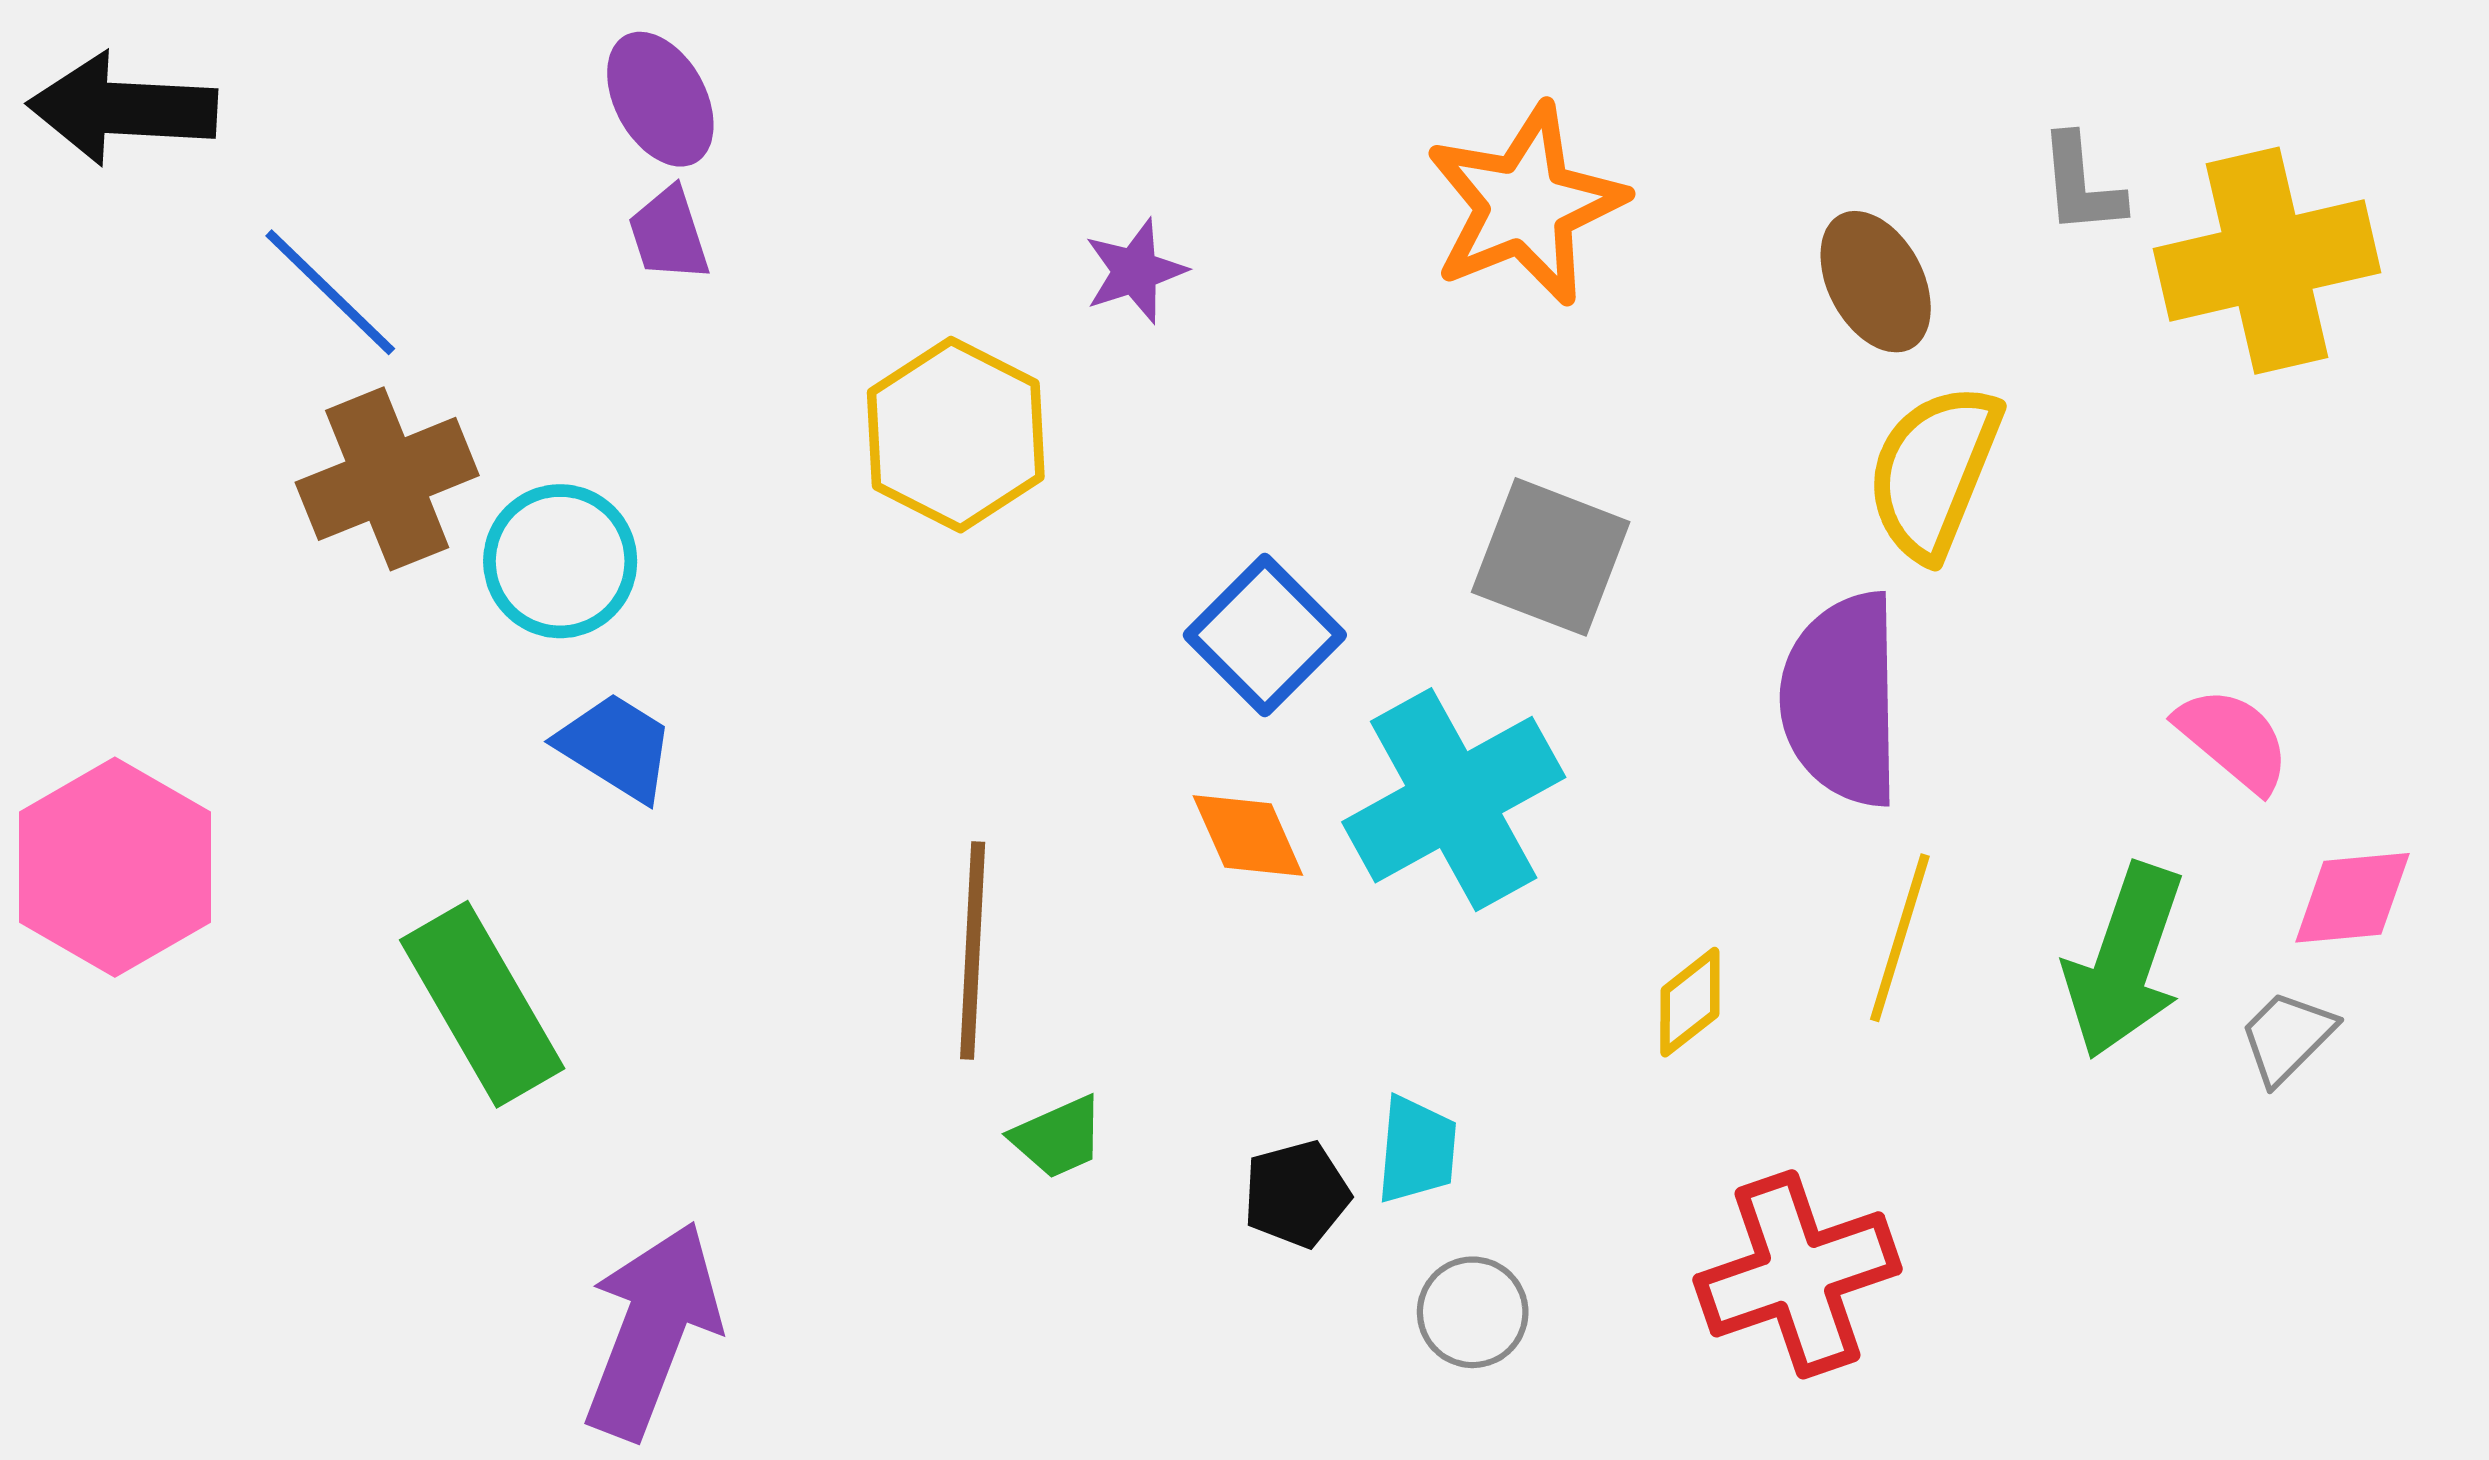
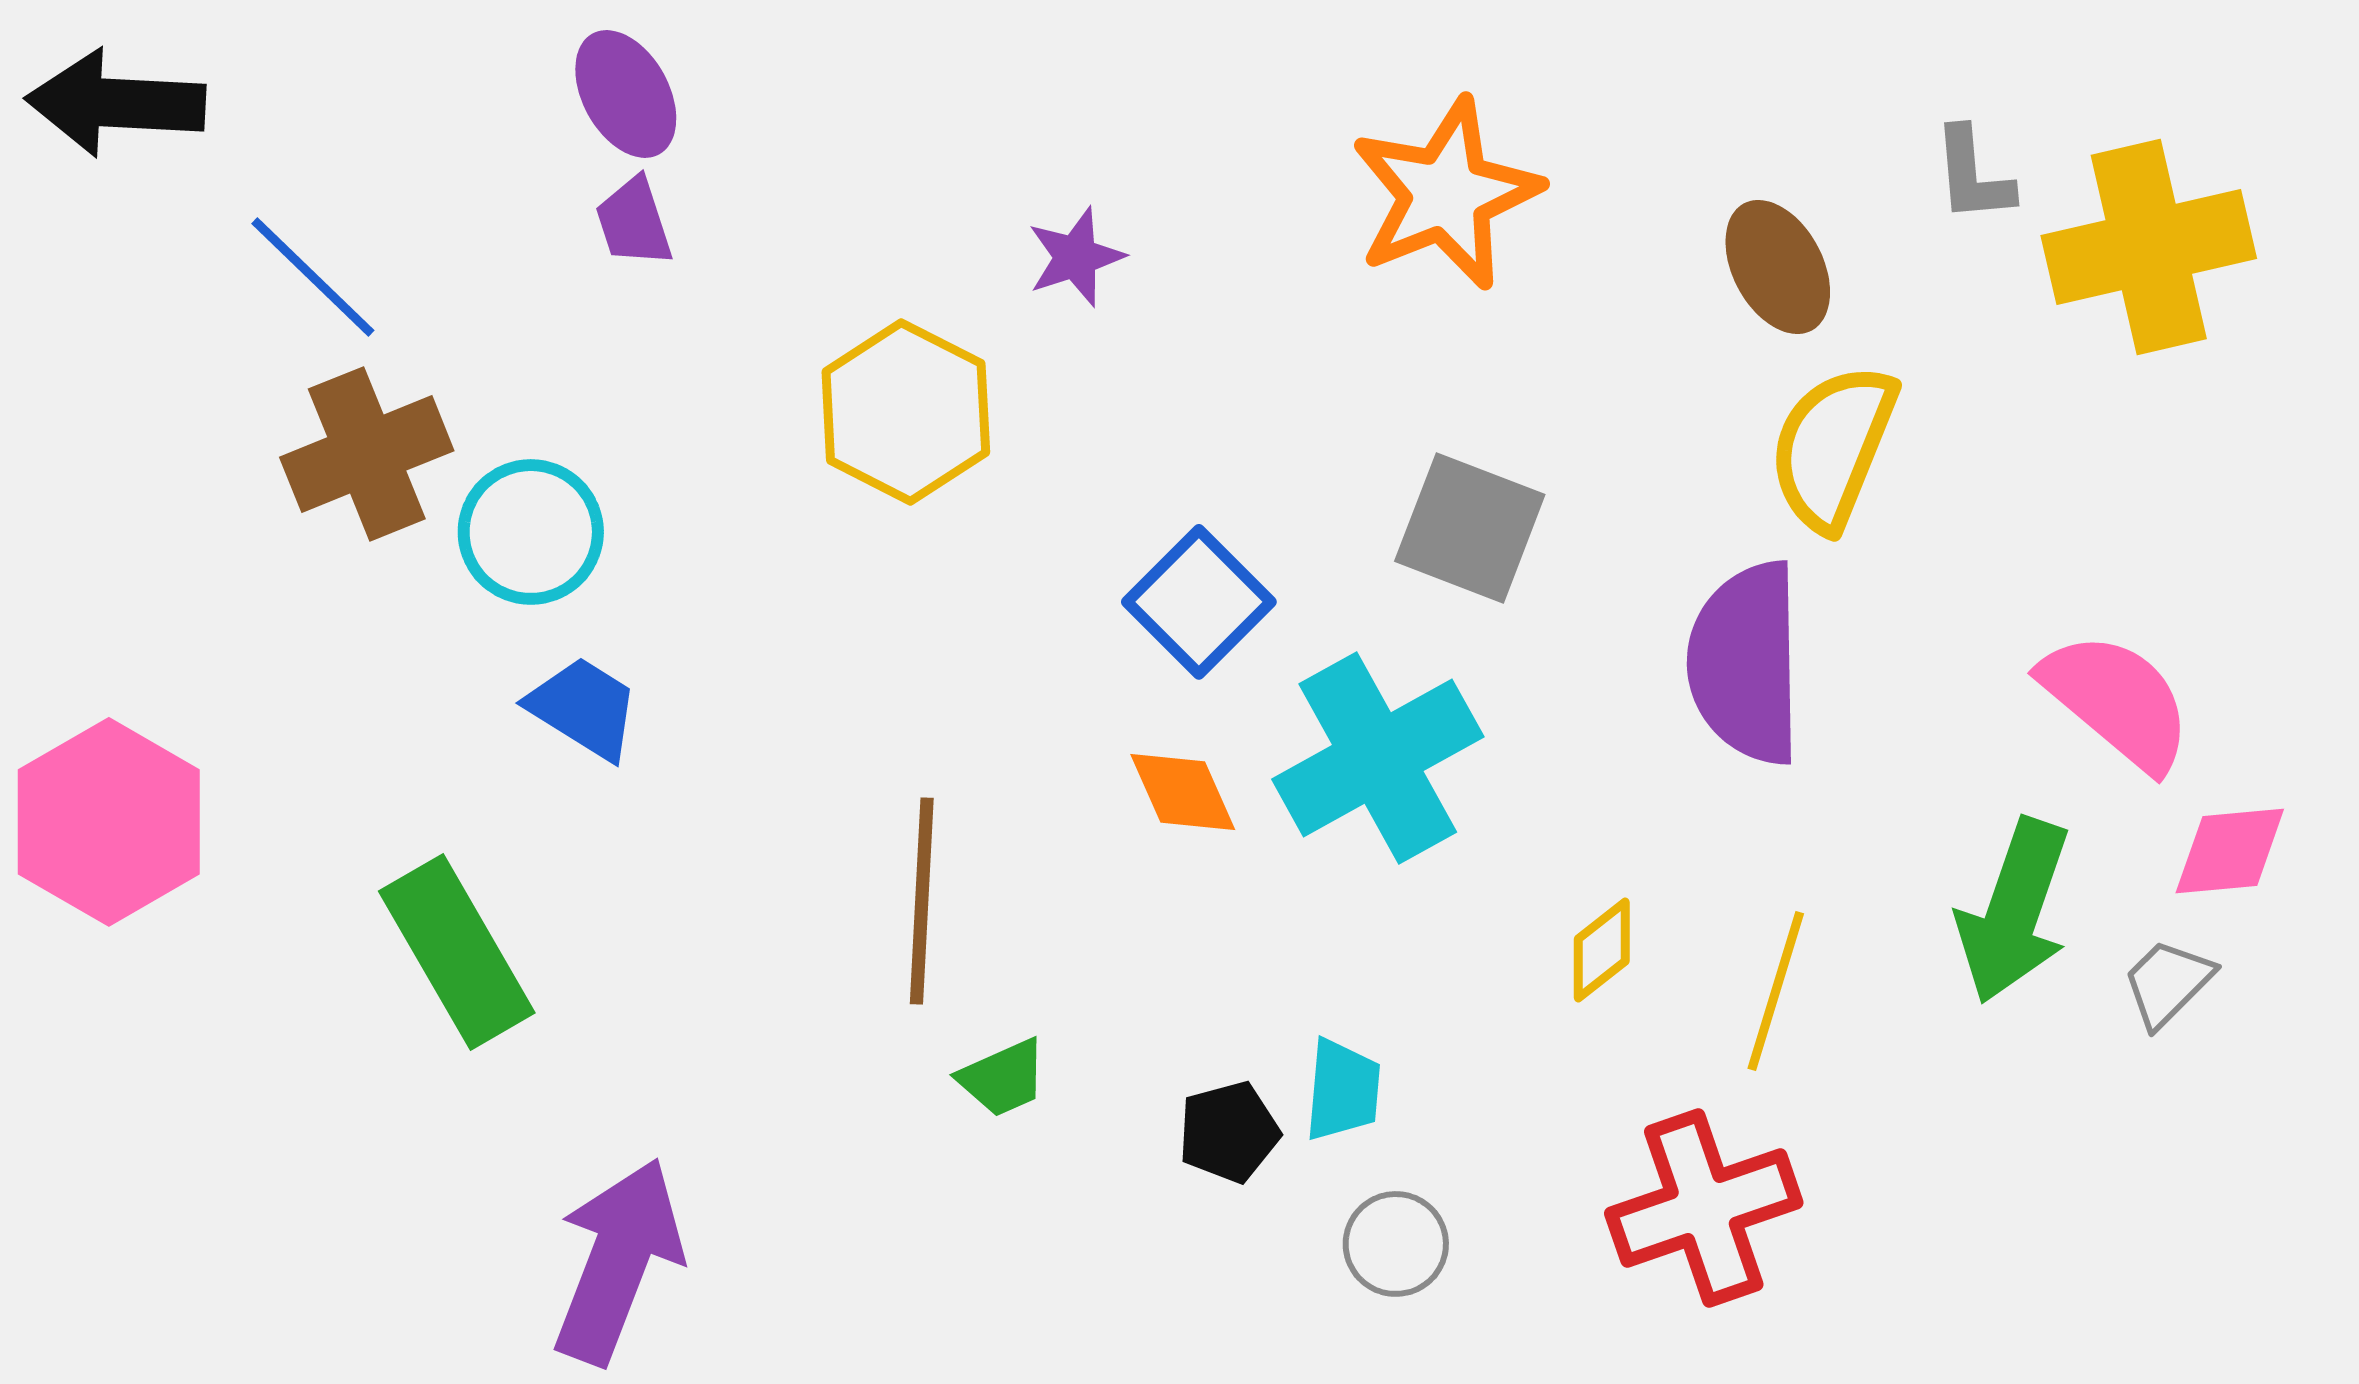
pink semicircle: (2233, 739) -> (2117, 701), size x1.4
yellow line: (1900, 938) -> (1776, 991), moved

